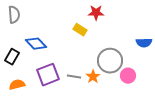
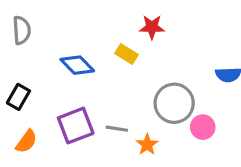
blue diamond: (36, 44) -> (77, 65), moved
orange star: (93, 77) -> (147, 145), moved
orange semicircle: (17, 85) -> (26, 141), turned 140

